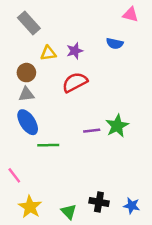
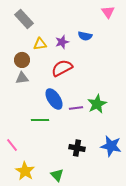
pink triangle: (130, 15) -> (108, 12), turned 40
blue semicircle: (115, 44) -> (85, 36), moved
blue ellipse: (28, 122) -> (54, 99), moved
black cross: (99, 202) -> (77, 148), moved
blue star: (132, 206) -> (111, 146), moved, size x1.5

